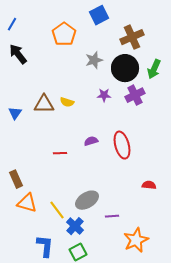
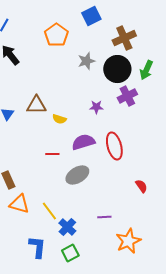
purple star: (104, 95) -> (96, 107), moved
yellow semicircle: (67, 102) -> (59, 119), moved
purple semicircle: (91, 141) -> (83, 142), size x1.6
red semicircle: (149, 185) -> (141, 186), turned 48
gray ellipse: (87, 200) -> (77, 175), moved

